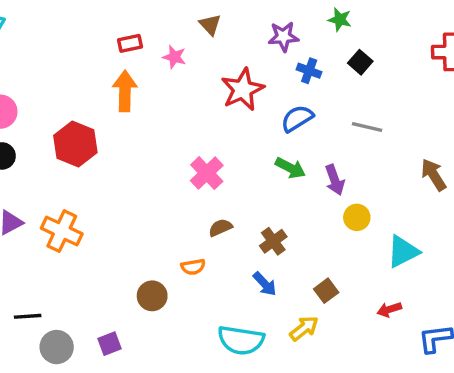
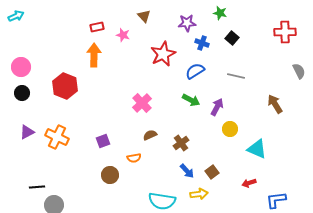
purple arrow: (335, 180) -> (217, 107), turned -132
cyan triangle: (403, 251) -> (257, 149), turned 50
blue arrow: (265, 284) -> (187, 171), moved
yellow arrow: (304, 328) -> (199, 194), turned 30
purple square: (110, 344) -> (103, 141), moved

